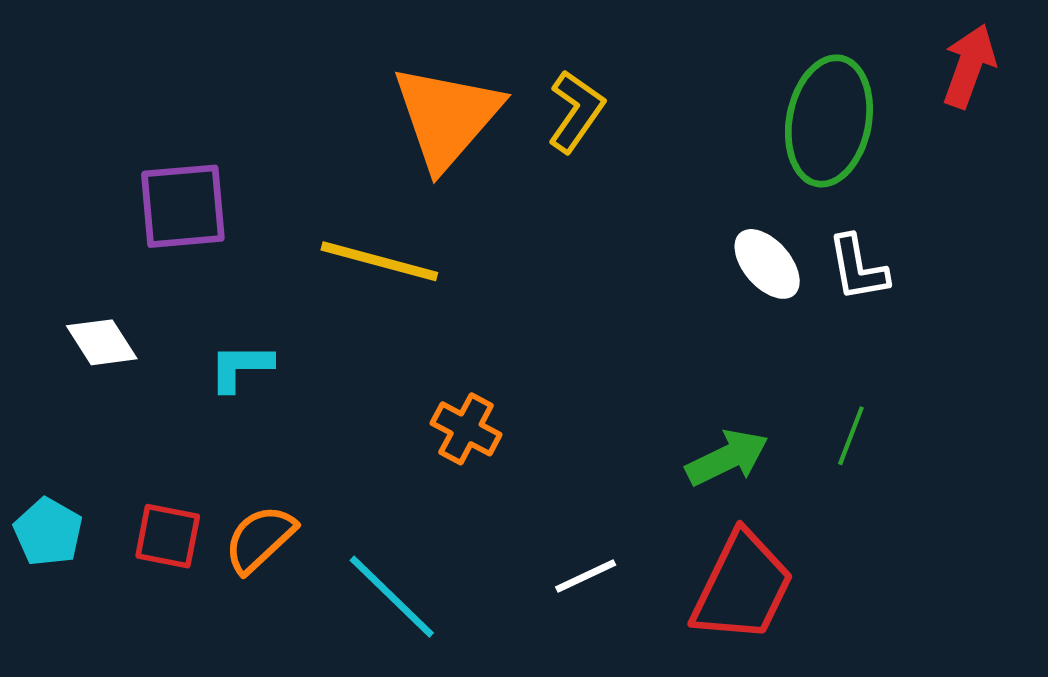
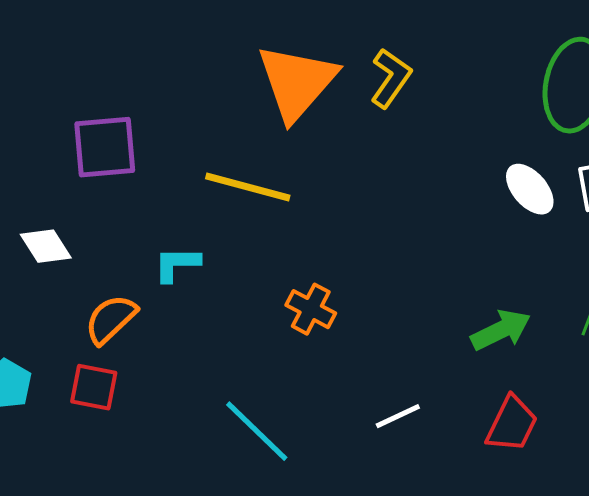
cyan L-shape: (241, 367) -> (177, 264), moved
orange semicircle: (260, 539) -> (111, 319), moved
red trapezoid: (742, 587) -> (512, 424), size x0.7

